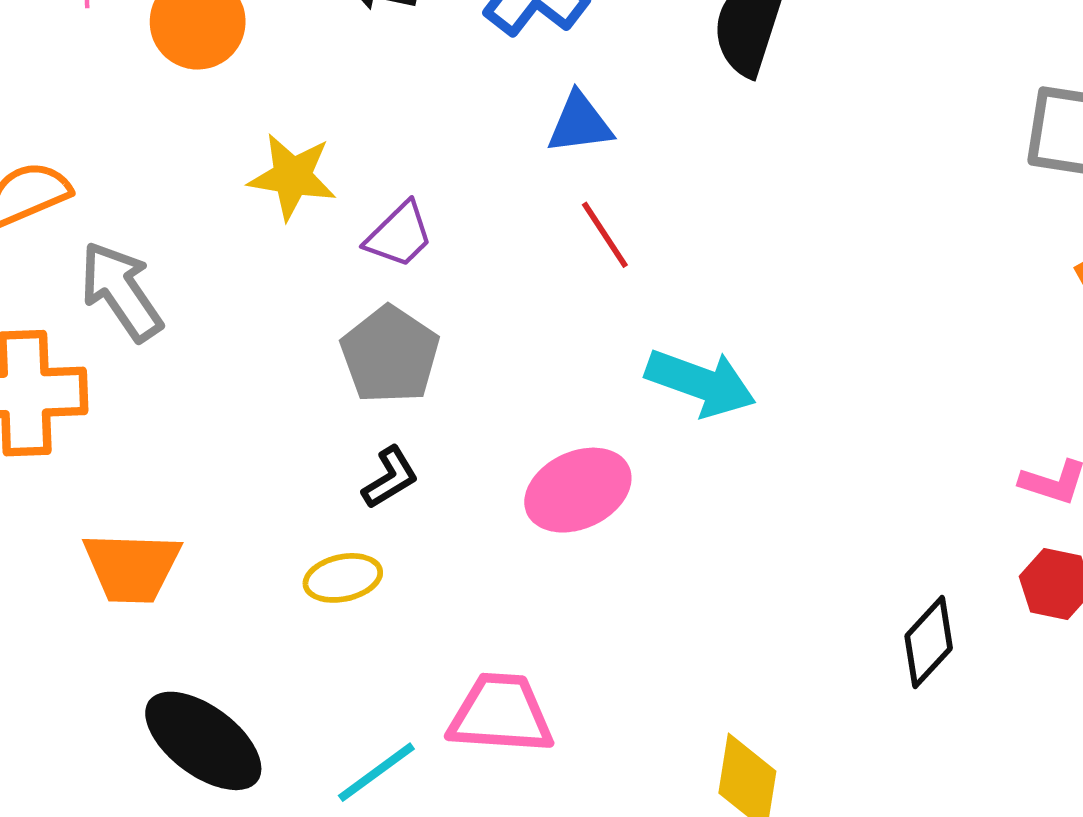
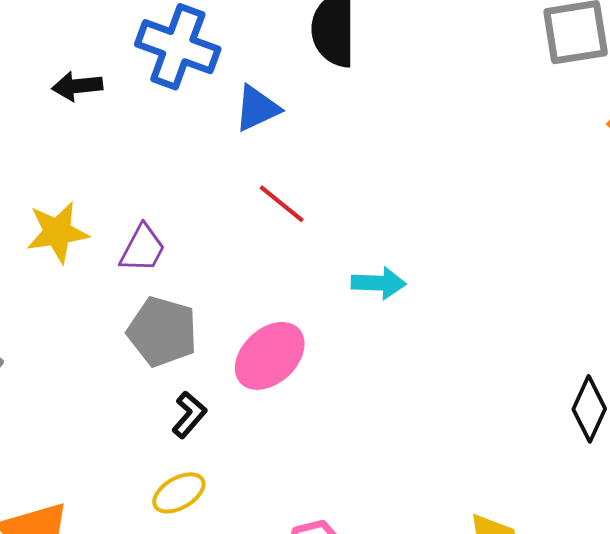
blue triangle: (580, 123) -> (257, 108), moved
cyan arrow: (701, 383) -> (379, 283), size x0.7
pink ellipse: (578, 490) -> (270, 356), moved

